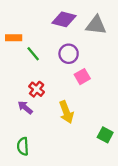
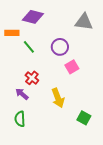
purple diamond: (64, 19) -> (33, 17), moved
green square: (105, 135) -> (84, 118), moved
green semicircle: (23, 146) -> (20, 119), moved

